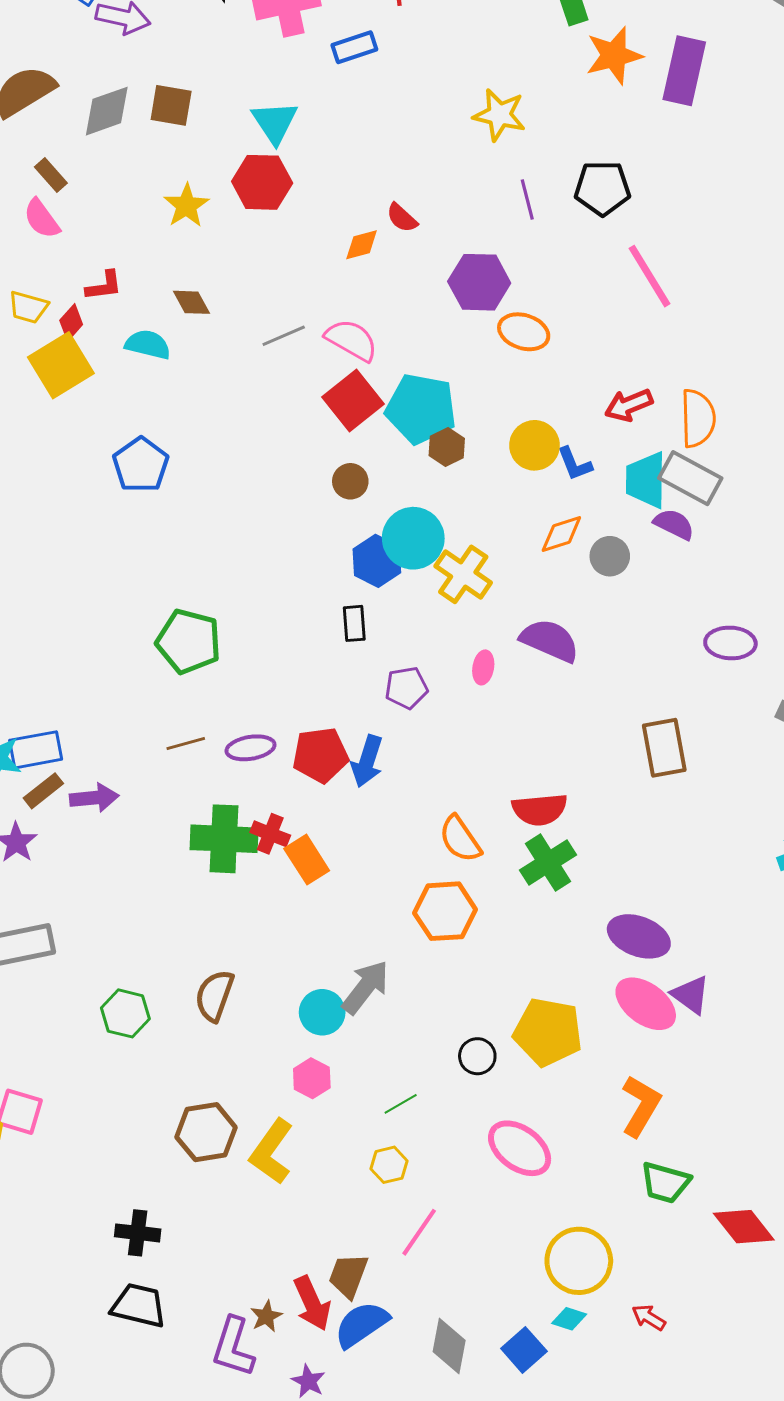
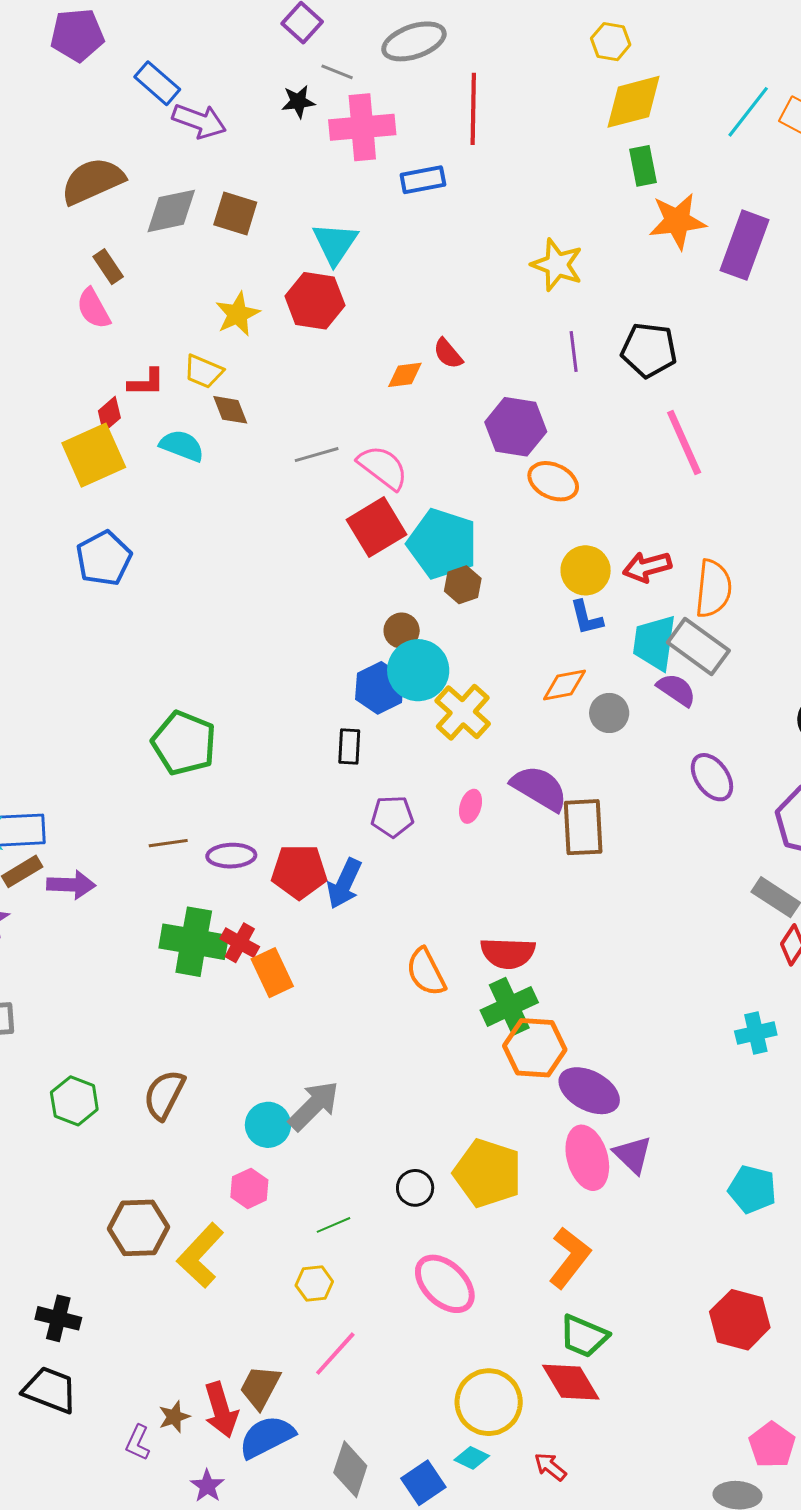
yellow trapezoid: (28, 307) -> (203, 371), moved
yellow circle: (534, 445) -> (586, 570), moved
blue pentagon: (141, 465) -> (104, 558), moved
brown circle: (350, 481) -> (402, 631), moved
purple ellipse: (730, 643) -> (712, 777), moved, turned 45
brown rectangle: (664, 748) -> (583, 827), moved
orange hexagon: (445, 911) -> (535, 1048), moved
pink ellipse: (646, 1004) -> (587, 1158), turned 30
red diamond: (744, 1227) -> (571, 1382), moved
purple L-shape: (233, 1347) -> (138, 1443), size x0.6

